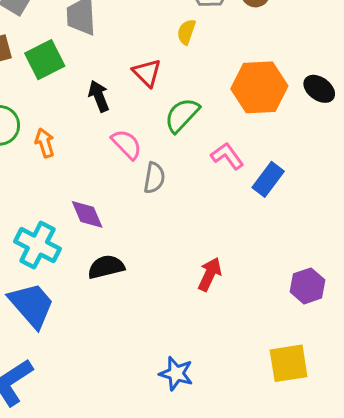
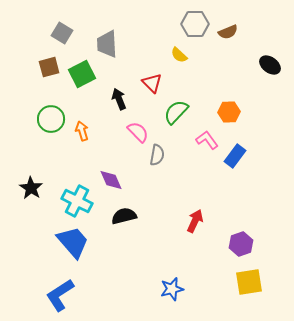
yellow semicircle: (186, 32) -> (179, 55), turned -66
orange hexagon: (259, 87) -> (229, 112), moved, size x0.6
black ellipse: (319, 89) -> (270, 65), moved
purple hexagon: (308, 286) -> (241, 244), moved
blue star: (176, 374) -> (172, 289), turned -30

